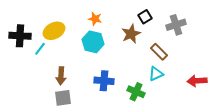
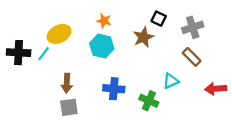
black square: (145, 17) -> (159, 19), turned -32
black cross: (20, 36) -> (19, 53), moved
brown rectangle: (159, 52) -> (192, 57), moved

